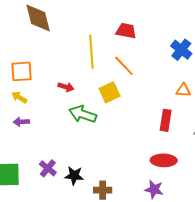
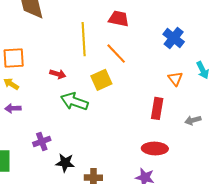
orange triangle: (183, 90) -> (175, 79), turned 49
purple cross: (48, 168) -> (42, 141), moved, turned 30

